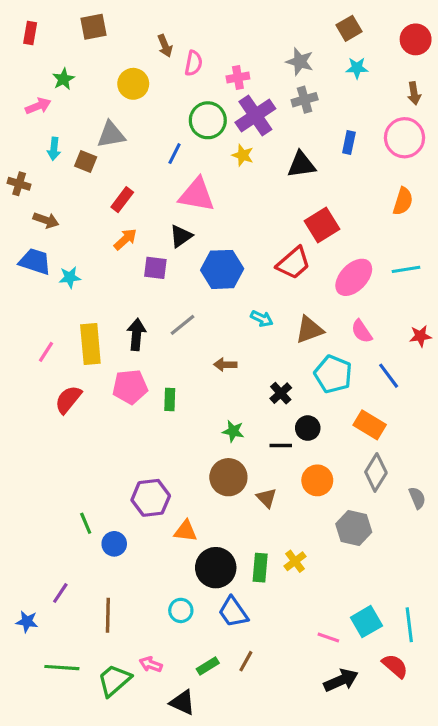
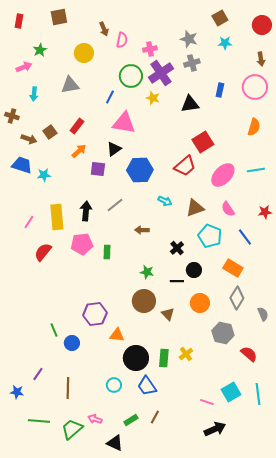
brown square: (86, 162) -> (50, 132), moved, turned 32
red semicircle: (395, 666) -> (249, 354), moved

